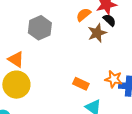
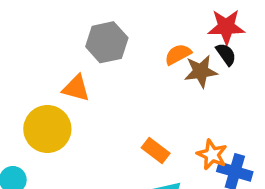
orange semicircle: (83, 15) -> (178, 54), moved
orange triangle: (16, 59) -> (76, 88), moved, turned -30

